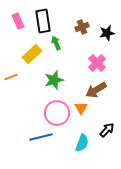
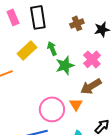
green arrow: (56, 43) -> (52, 48), moved
green star: (54, 80) -> (65, 65), moved

